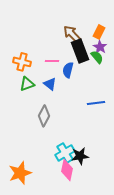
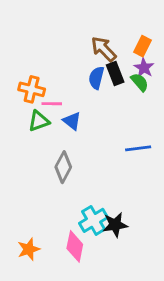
black rectangle: (80, 51) -> (115, 73), size x0.7
pink line: (52, 61) -> (52, 104), moved
blue semicircle: (68, 70) -> (96, 78), moved
pink diamond: (67, 170) -> (75, 246), moved
orange star: (20, 173) -> (29, 249), size x0.7

